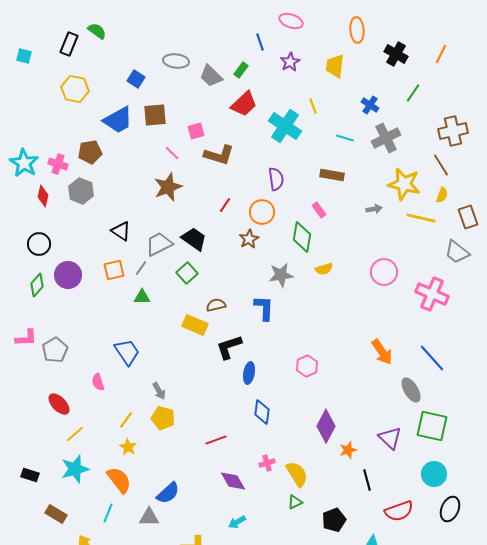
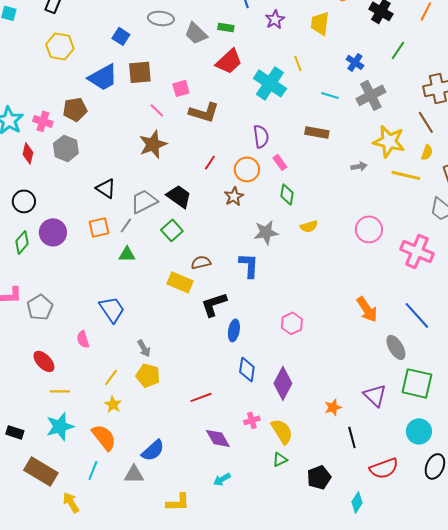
green rectangle: (241, 70) -> (226, 27), turned 63
pink rectangle: (319, 210) -> (280, 162), moved
green diamond: (302, 237) -> (287, 194), size x0.7
purple diamond: (326, 426) -> (283, 383), moved
yellow line: (75, 434) -> (60, 391), turned 42
brown rectangle: (56, 514) -> (41, 471), size x1.5

